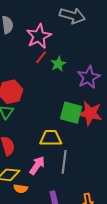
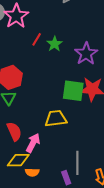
pink star: (39, 36) -> (16, 16), moved
gray line: (64, 162) -> (77, 163), moved
pink arrow: (37, 165) -> (33, 143), moved

